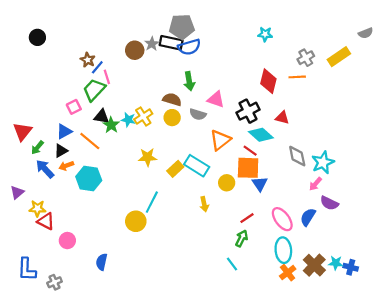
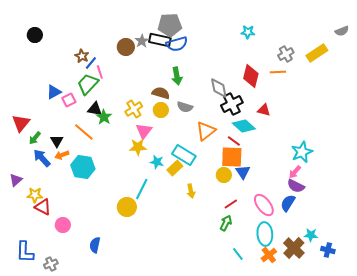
pink triangle: (216, 99) -> (144, 131), moved, turned 48
cyan star: (128, 120) -> (157, 162), moved
blue triangle: (64, 131) -> (54, 92), moved
black triangle: (61, 151) -> (57, 141), turned -32
gray diamond: (297, 156) -> (219, 88), moved
yellow rectangle: (175, 169) -> (175, 168), moved
yellow circle: (227, 183) -> (224, 175), moved
purple semicircle: (329, 203) -> (296, 186), moved
cyan star: (336, 263) -> (311, 235), moved
cyan line: (232, 264) -> (238, 254), moved

